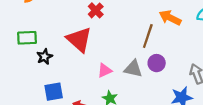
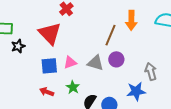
orange arrow: (170, 18) -> (131, 20), turned -120
blue square: (54, 92) -> (49, 66), moved

